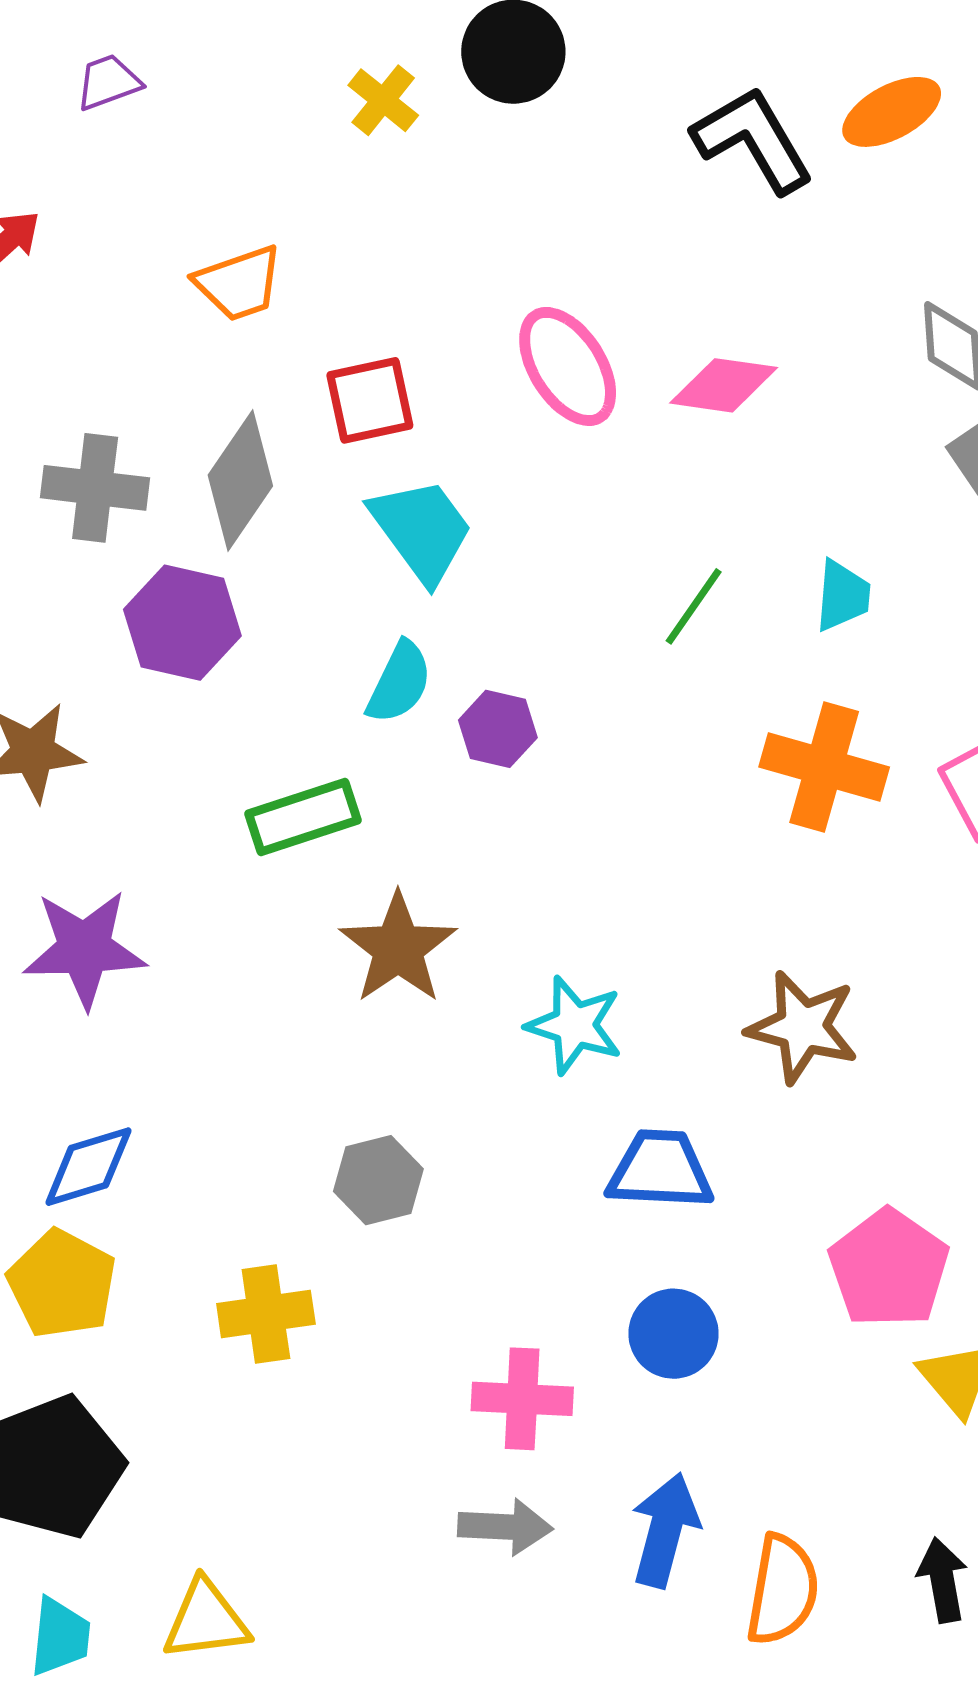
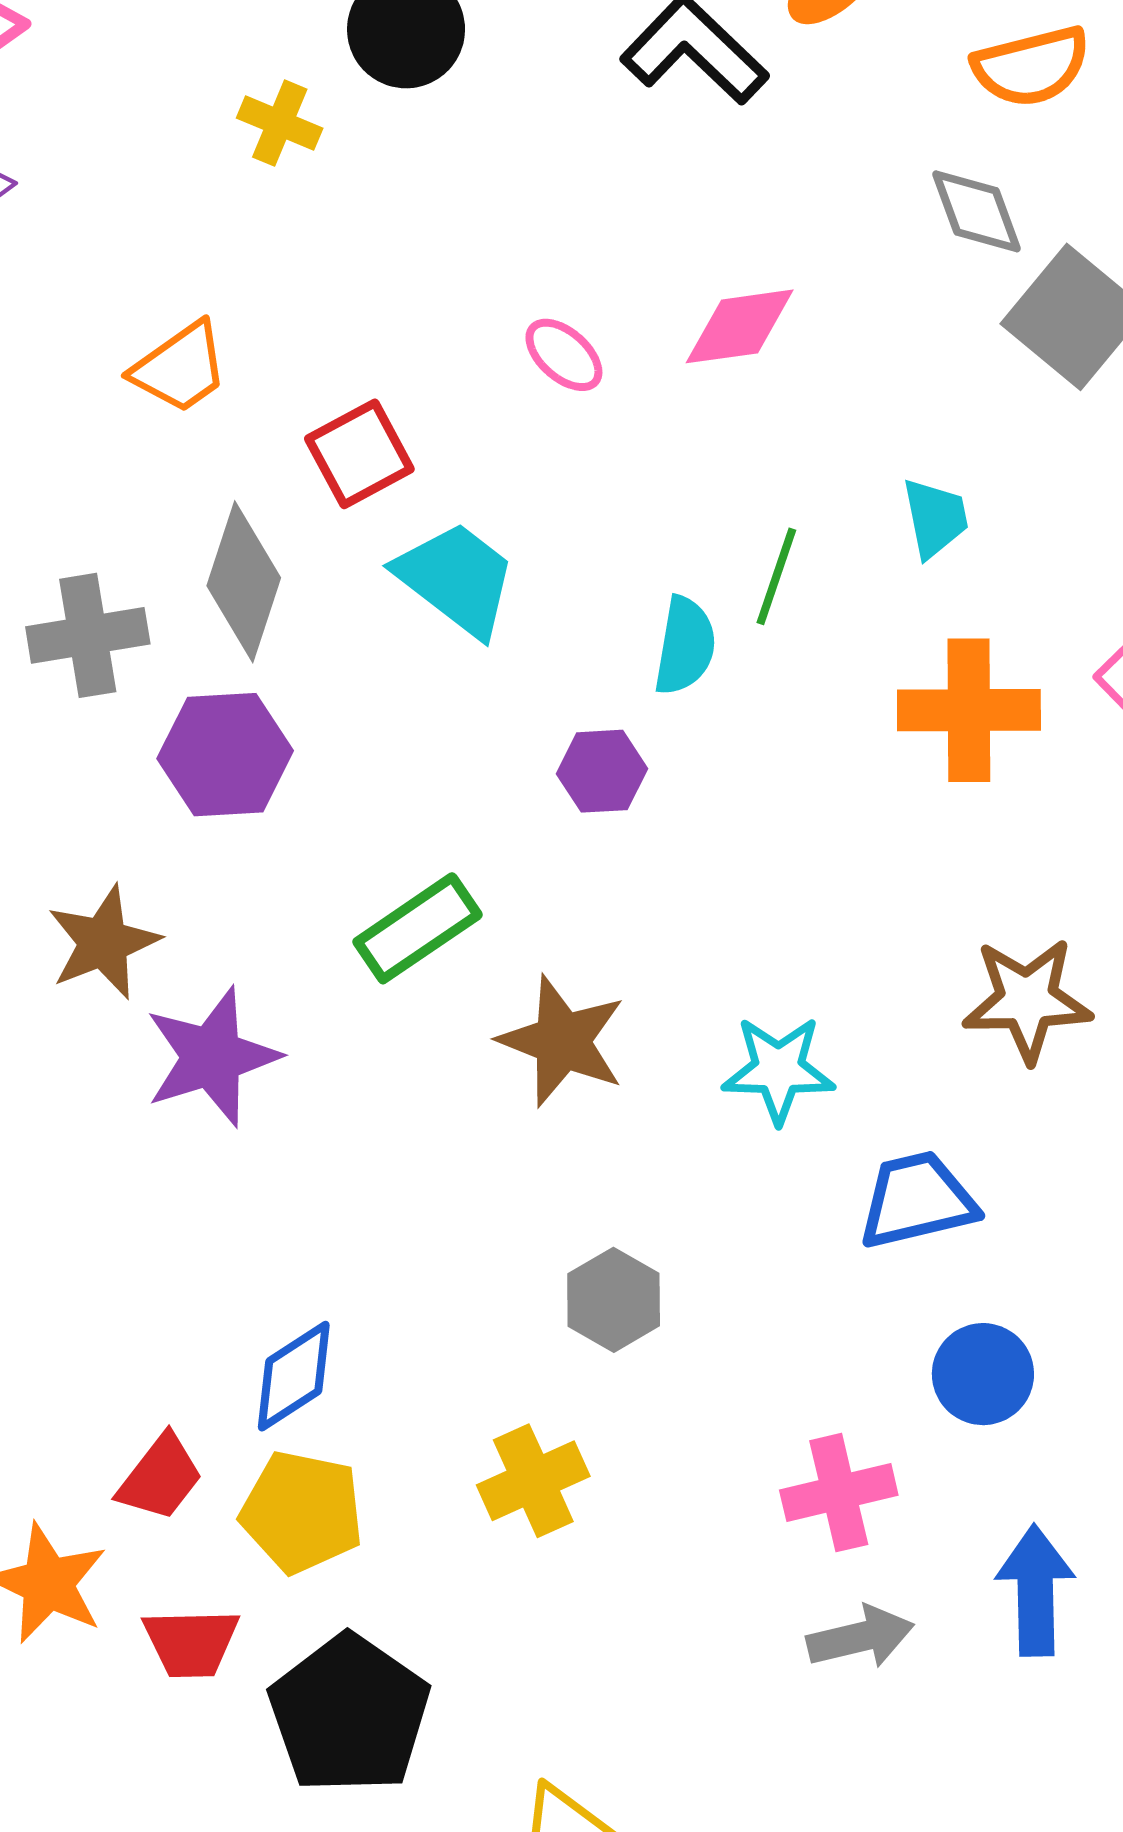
pink ellipse: (568, 366) -> (564, 355), size x0.6
cyan semicircle: (399, 682) -> (685, 646), moved
purple star: (84, 949) -> (212, 1057), moved

